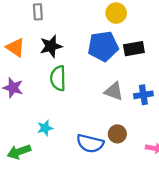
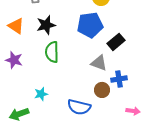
black rectangle: (134, 49) -> (116, 42), moved, turned -30
blue cross: (143, 95) -> (119, 79), moved
brown circle: (117, 134) -> (102, 90), moved

